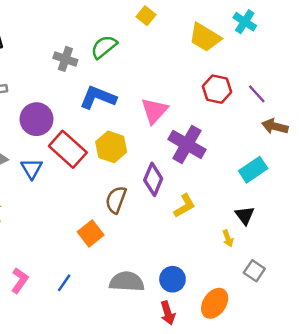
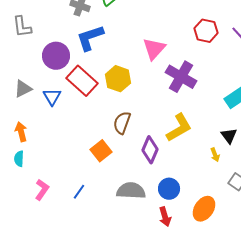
blue L-shape: (98, 97) -> (90, 38), moved, turned -40
purple diamond: (153, 179) -> (150, 150), moved
yellow L-shape: (185, 206) -> (179, 128), size x1.4

